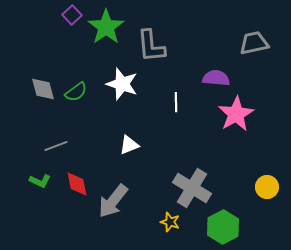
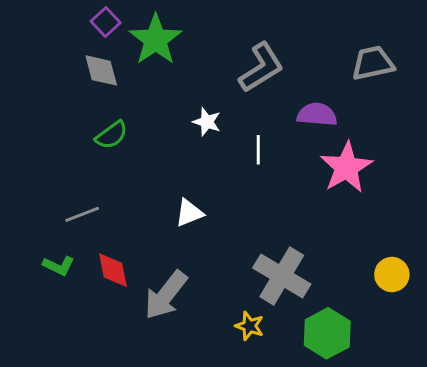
gray L-shape: (151, 46) -> (261, 68), moved, turned -117
white star: (122, 84) -> (207, 122), moved, size x0.6
gray diamond: (43, 89) -> (101, 70), moved

